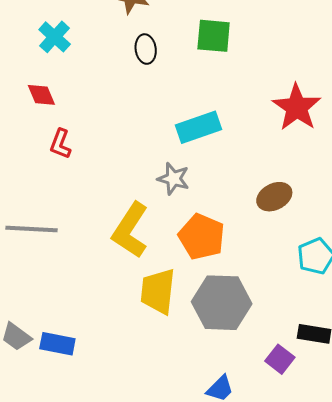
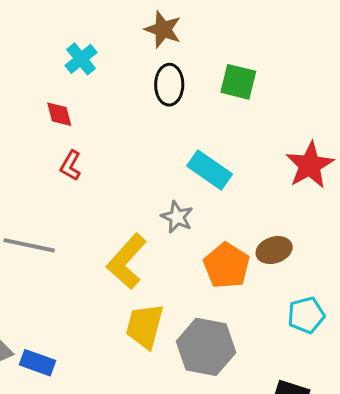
black ellipse: (146, 49) -> (169, 85), size x1.4
cyan rectangle: (198, 127) -> (210, 170), turned 45
orange pentagon: (202, 237) -> (227, 266), moved

